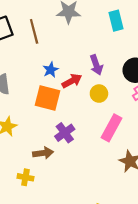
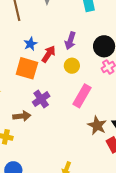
purple arrow: (96, 65) -> (70, 41), turned 36
red arrow: (72, 81) -> (49, 54), turned -30

